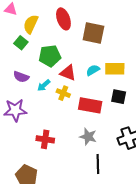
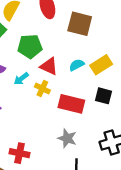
yellow rectangle: (115, 69) -> (101, 65), turned -36
red cross: (45, 139) -> (19, 153), moved

